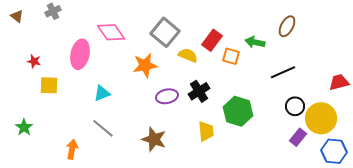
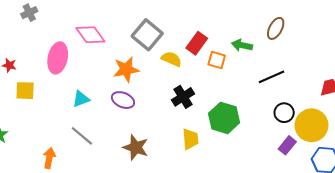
purple ellipse: (167, 96) -> (123, 100), moved, turned 35

